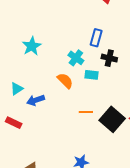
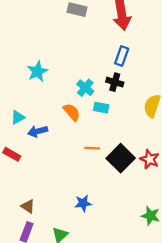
blue rectangle: (96, 38) -> (122, 56), moved
black cross: (109, 58) -> (115, 82), moved

